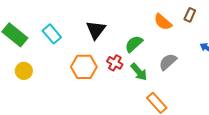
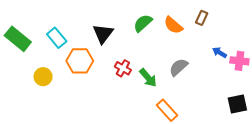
green semicircle: (134, 44) -> (143, 23), moved
orange hexagon: (84, 67) -> (80, 61), moved
yellow circle: (24, 71) -> (43, 77), moved

